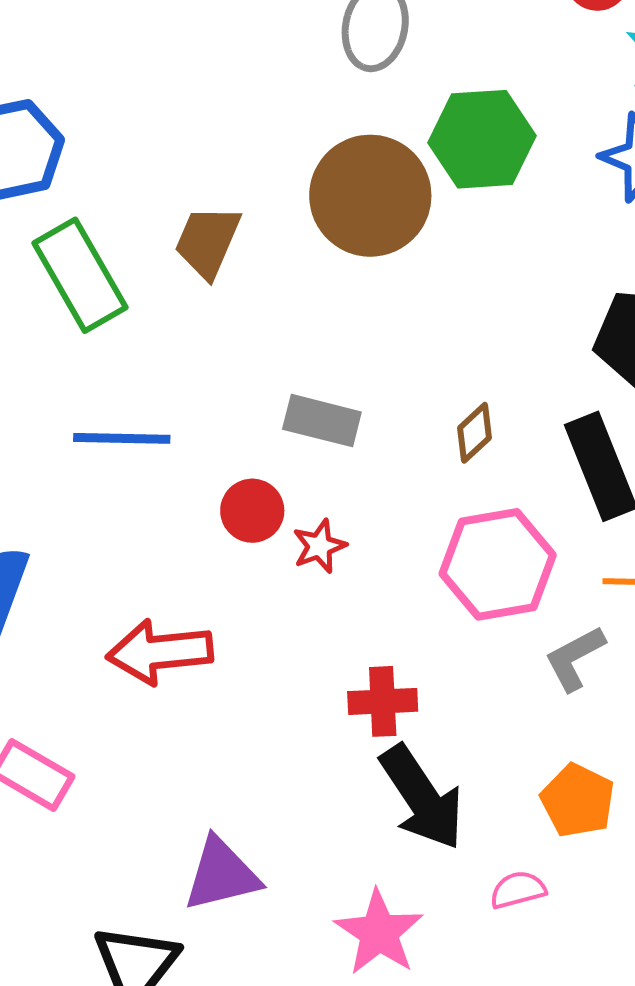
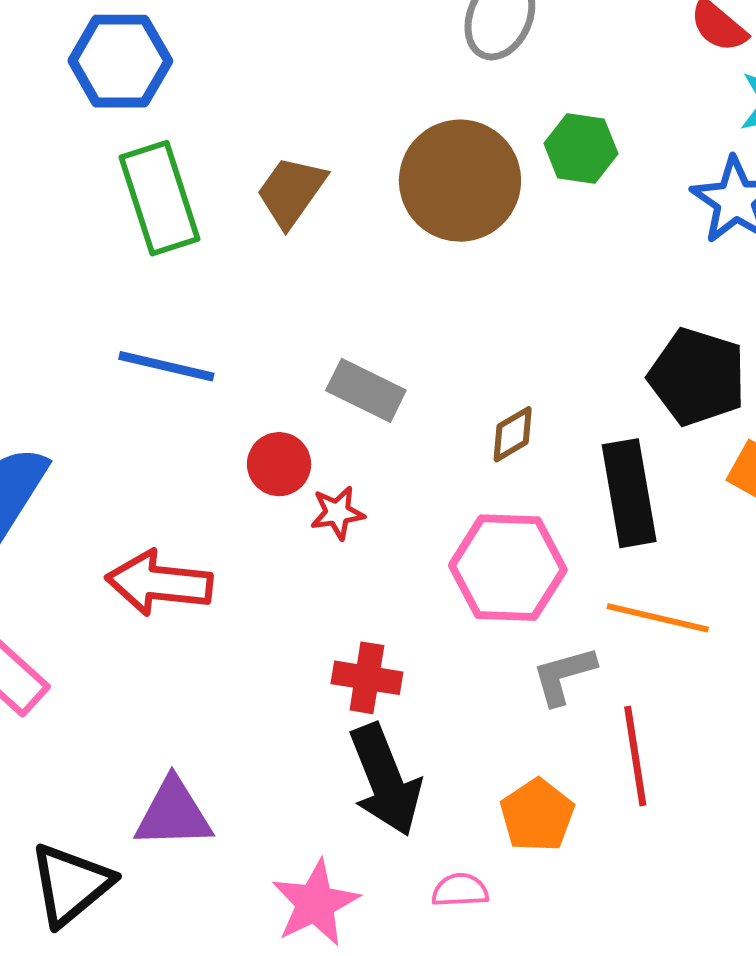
green hexagon: (482, 139) -> (581, 148), size x0.7

